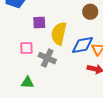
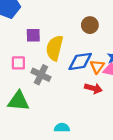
green triangle: (28, 83) -> (18, 101), size x1.5

